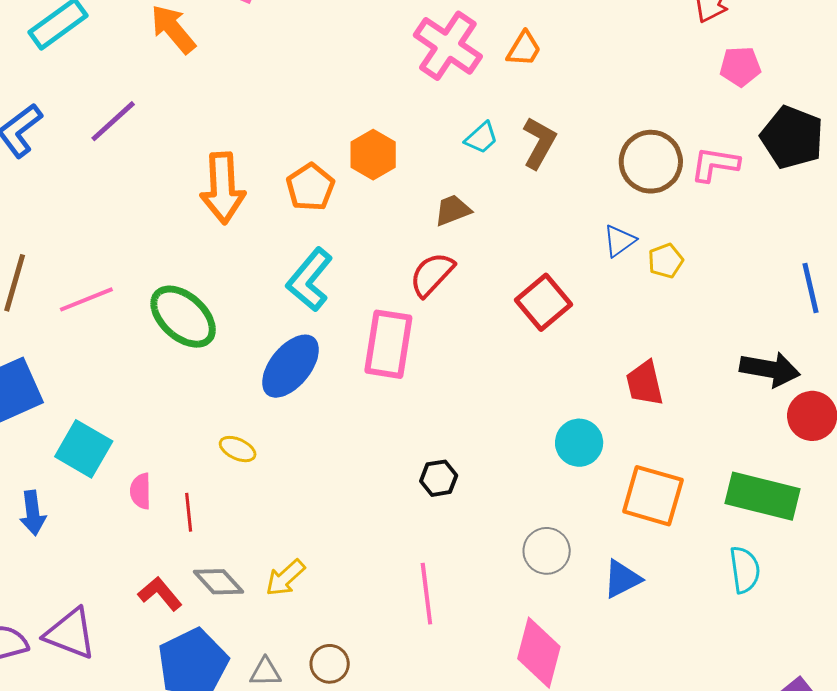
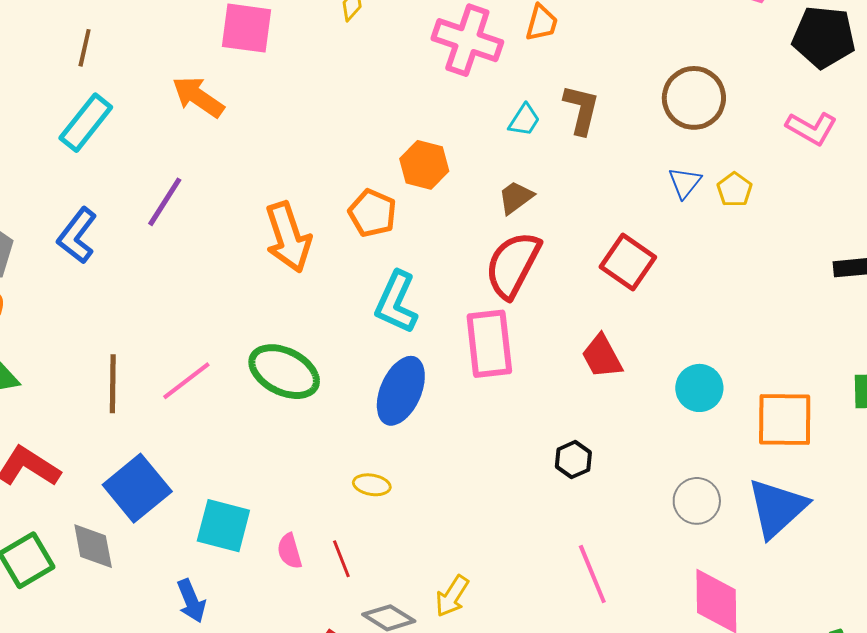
pink L-shape: (715, 164) -> (811, 128), moved, turned -144
red semicircle: (432, 274) -> (513, 265), size x1.4
red trapezoid: (645, 383) -> (602, 356), moved
blue triangle: (622, 579) -> (777, 508), size x1.6

